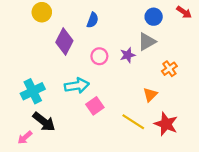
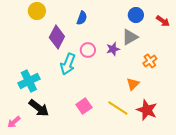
red arrow: (184, 12) -> (163, 21), moved
cyan arrow: (77, 86) -> (68, 64), moved, turned 120
pink square: (95, 106) -> (84, 106), moved
pink arrow: (25, 138) -> (14, 122), moved

